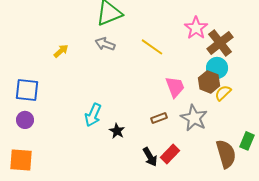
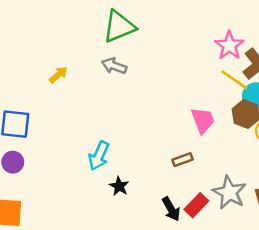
yellow line: (152, 47) -> (234, 80), moved
gray star: (194, 118) -> (229, 193), moved
black star: (117, 131) -> (119, 186), moved

